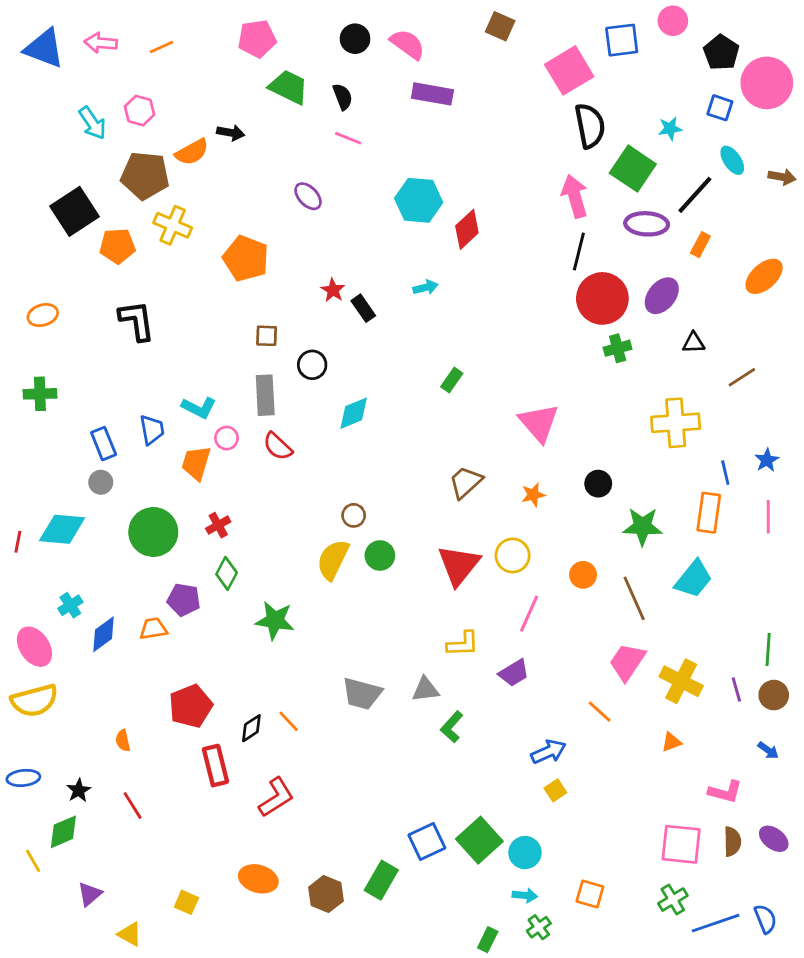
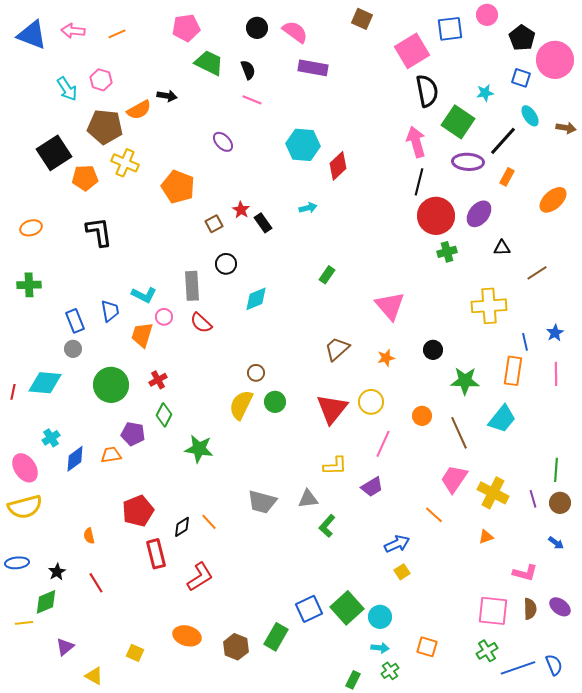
brown square: (267, 336) -> (214, 224), moved, turned -30
yellow line: (33, 861) -> (24, 623), turned -66

